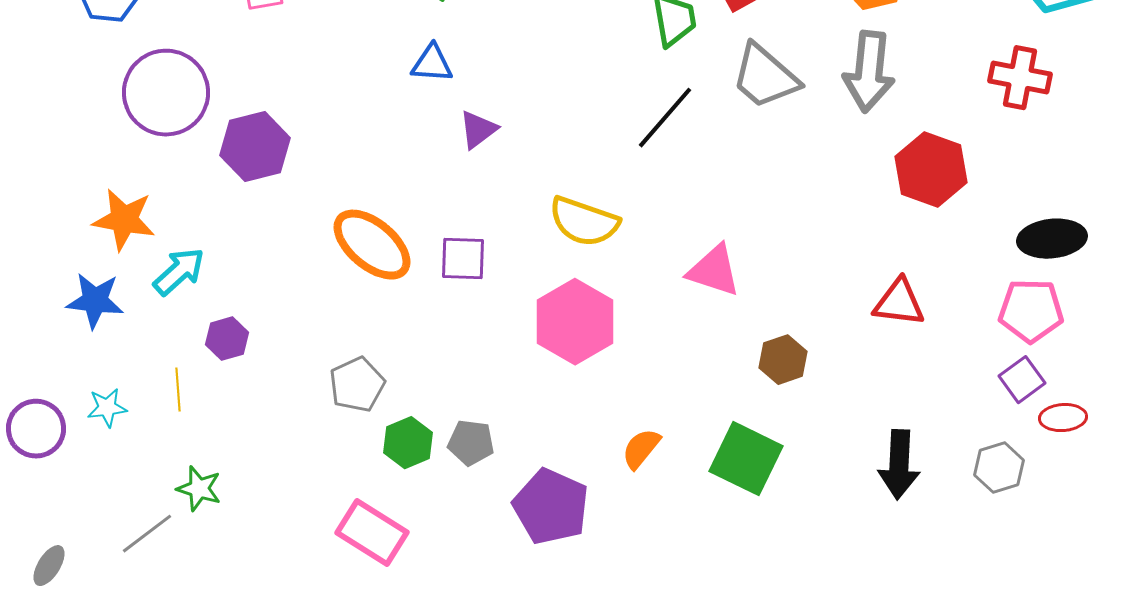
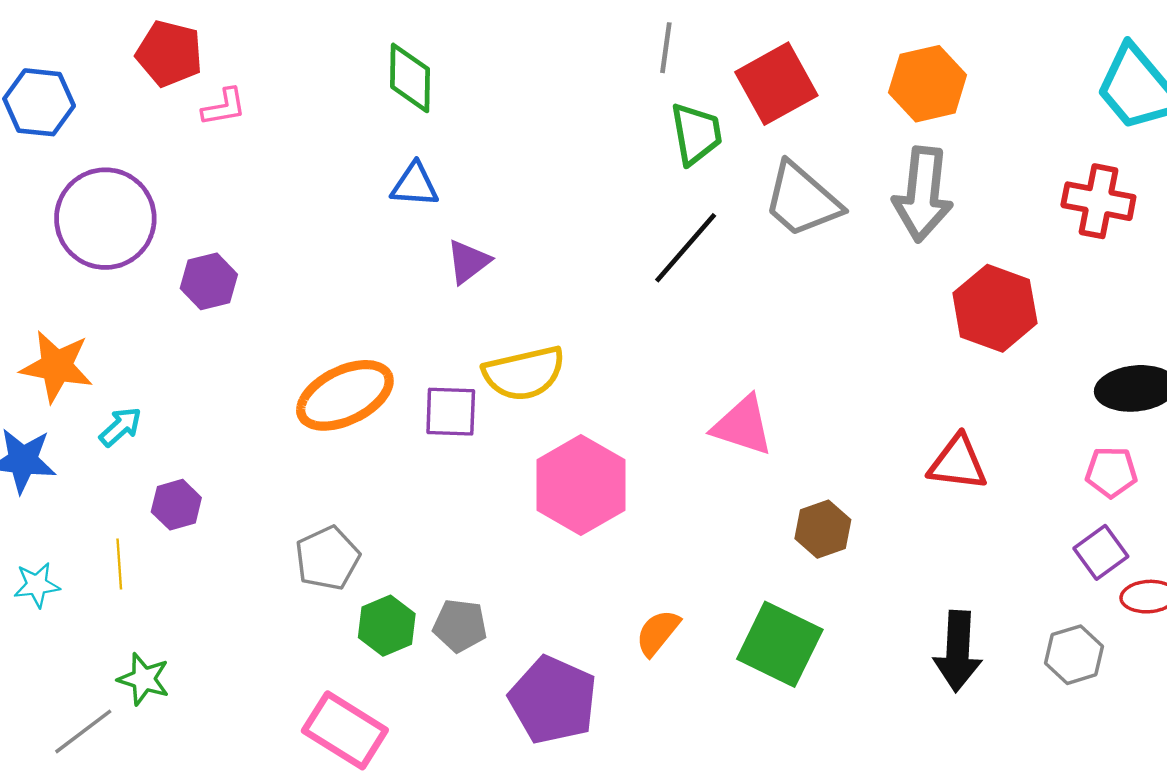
purple hexagon: (255, 147) -> (209, 281), size x0.7
yellow semicircle: (584, 222) -> (524, 373), moved, turned -32
orange ellipse: (372, 245) -> (345, 395), turned -66
cyan arrow: (179, 272) -> (120, 427), size x0.7
pink pentagon: (1031, 311) -> (1111, 472), size x0.7

